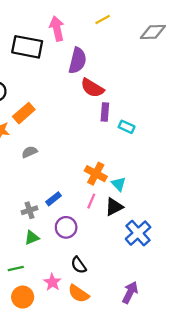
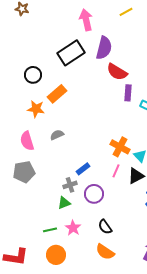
black rectangle: (27, 47) -> (71, 53), moved, turned -44
gray semicircle: (29, 152) -> (57, 135), moved
gray cross: (29, 210) -> (70, 185), moved
pink star: (52, 282) -> (73, 228), moved

